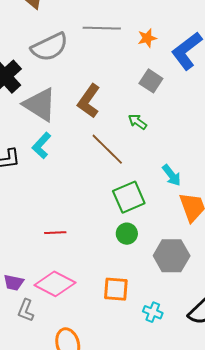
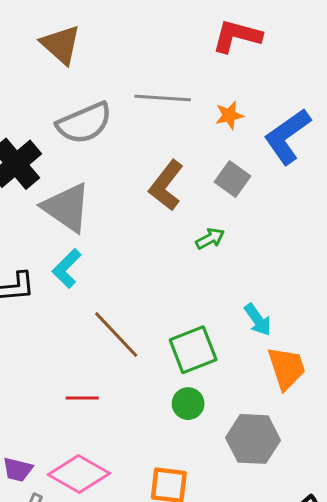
brown L-shape: (89, 101) -> (166, 185), moved
green arrow: (137, 122) -> (210, 239), turned 114
brown line: (107, 149) -> (116, 335), moved

